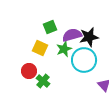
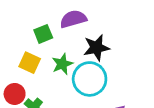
purple semicircle: (72, 35) -> (73, 19), moved

